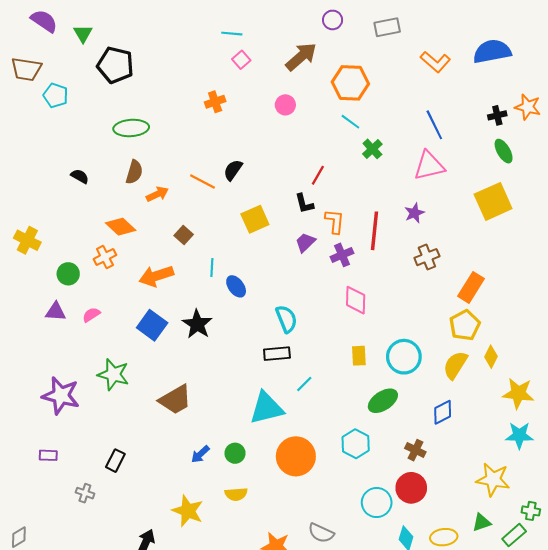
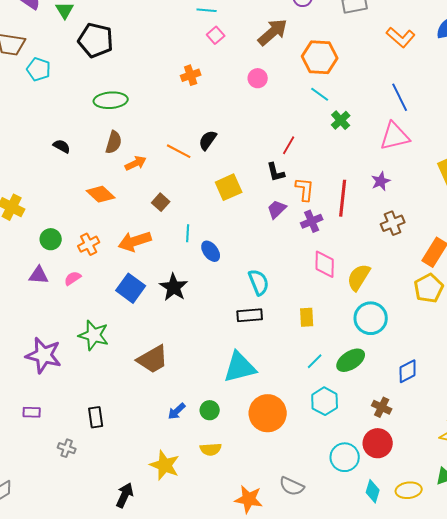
orange cross: (105, 257) -> (89, 244), moved
yellow rectangle: (359, 356) -> (307, 317), moved
yellow semicircle: (455, 365) -> (359, 277), moved
cyan line: (304, 384) -> (315, 361), moved
black rectangle: (115, 461) -> (96, 417), turned -35

